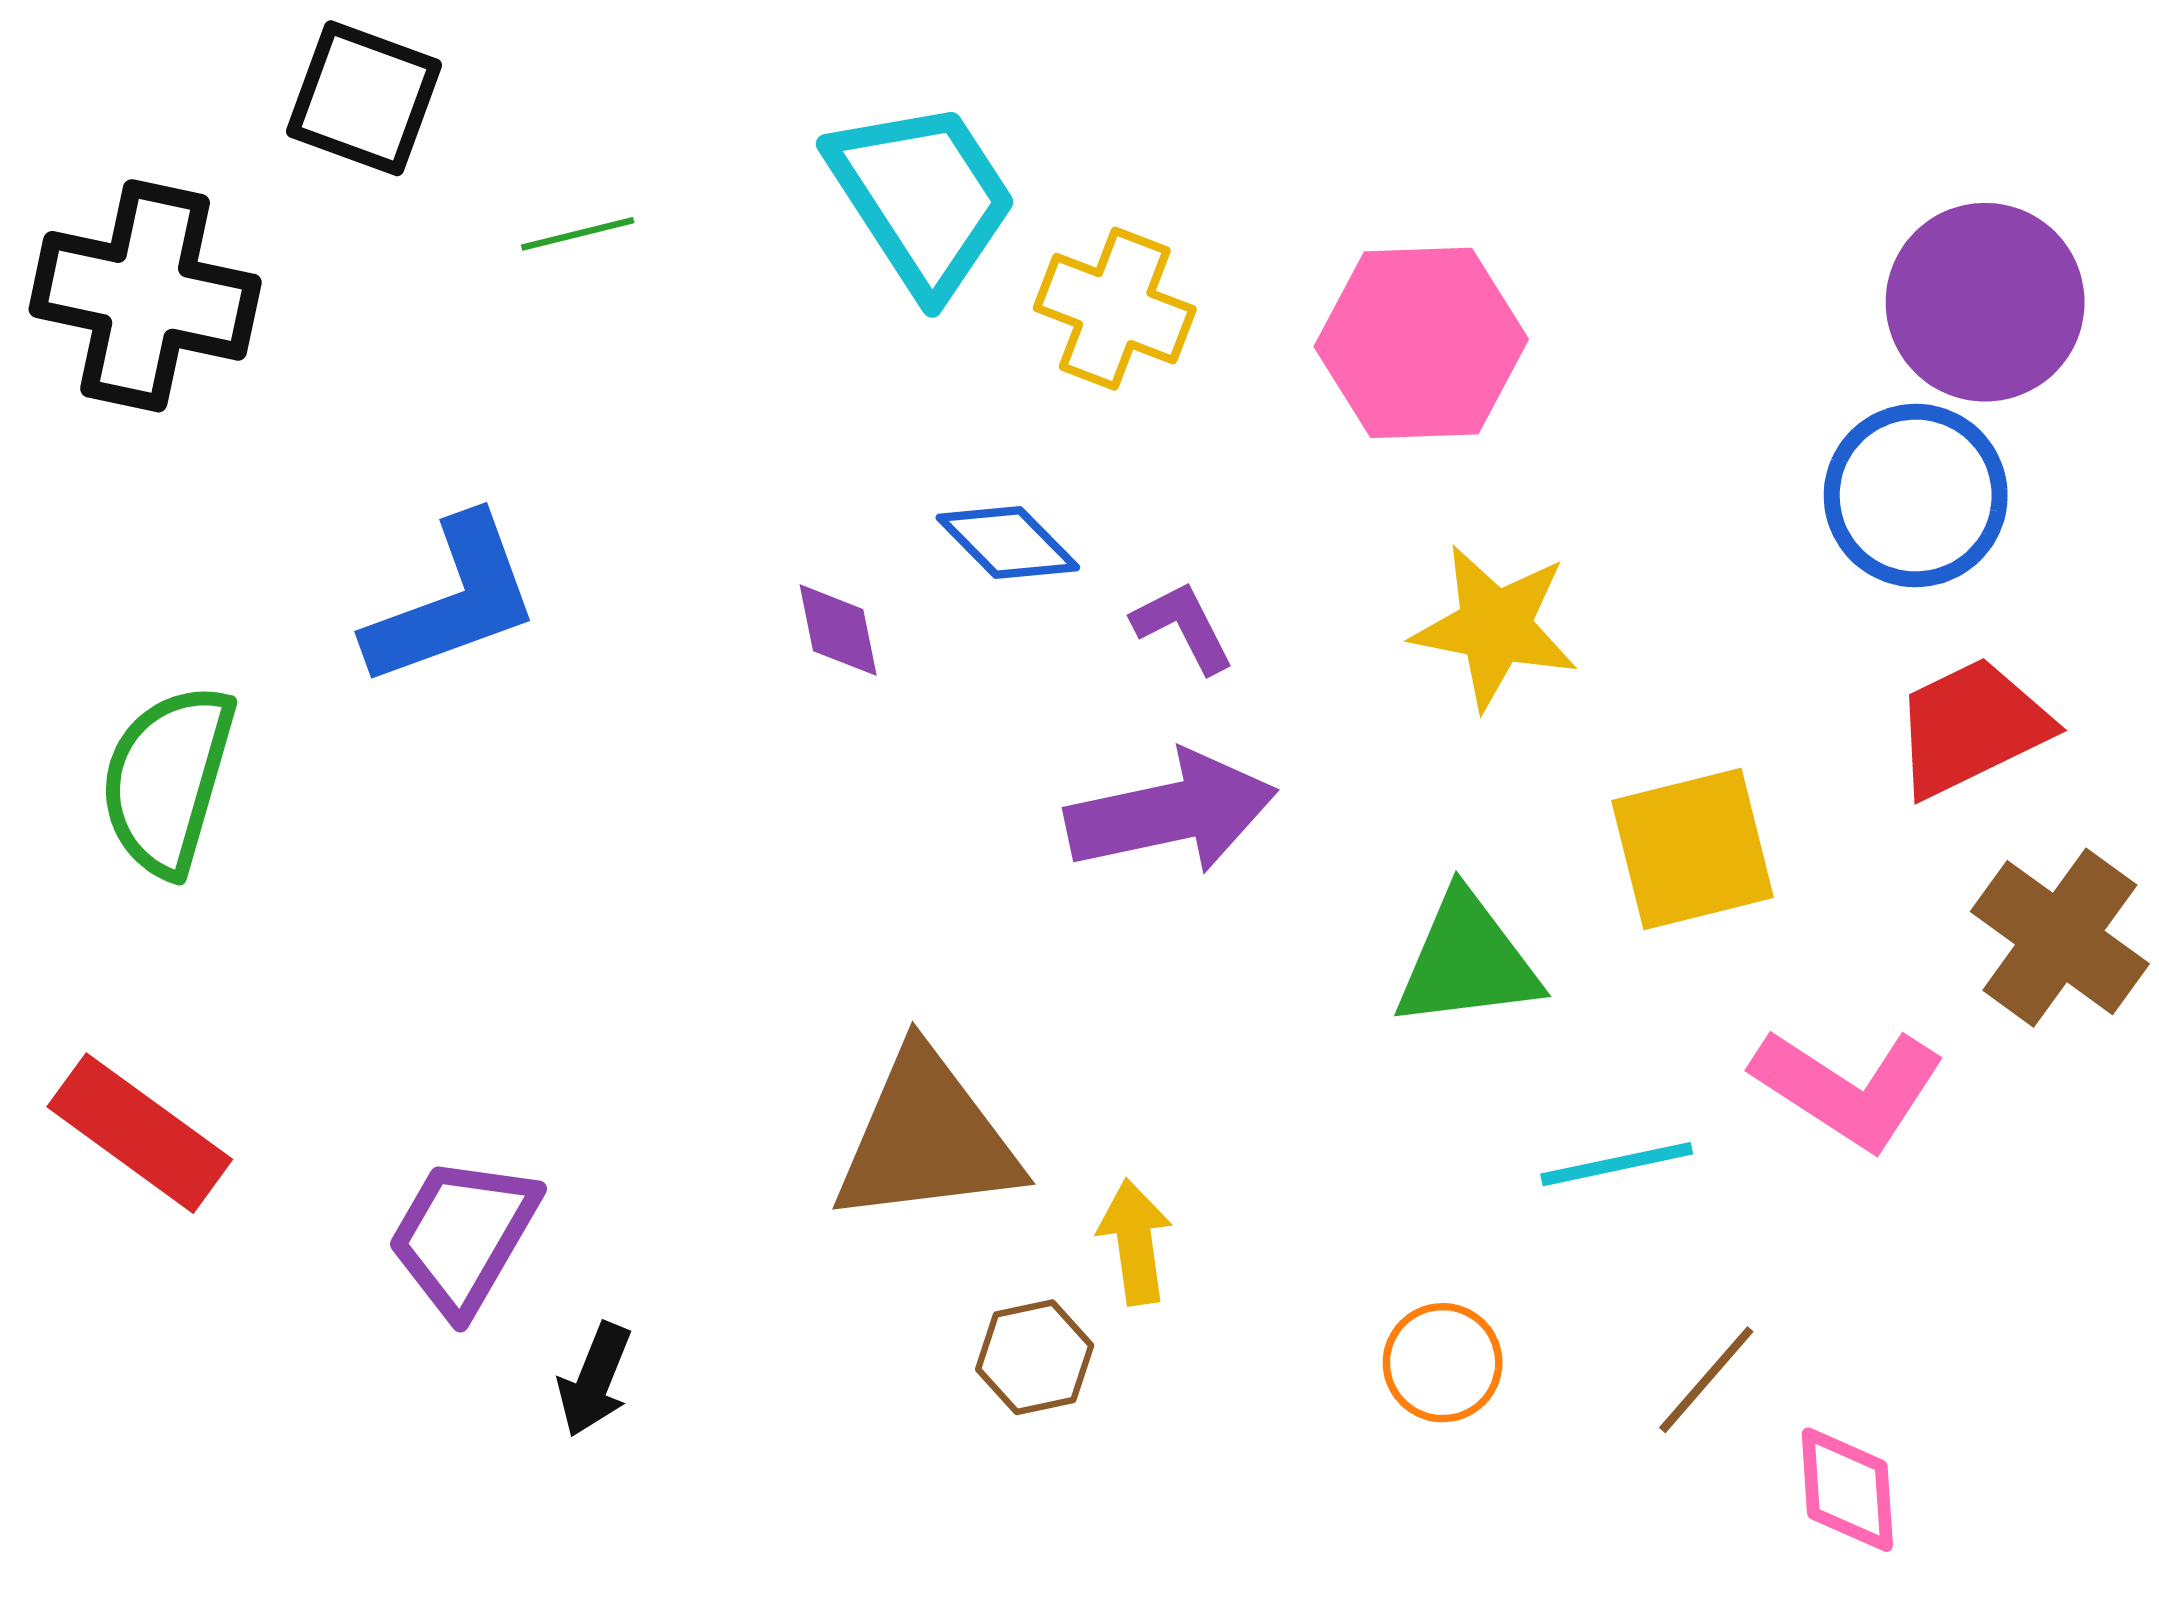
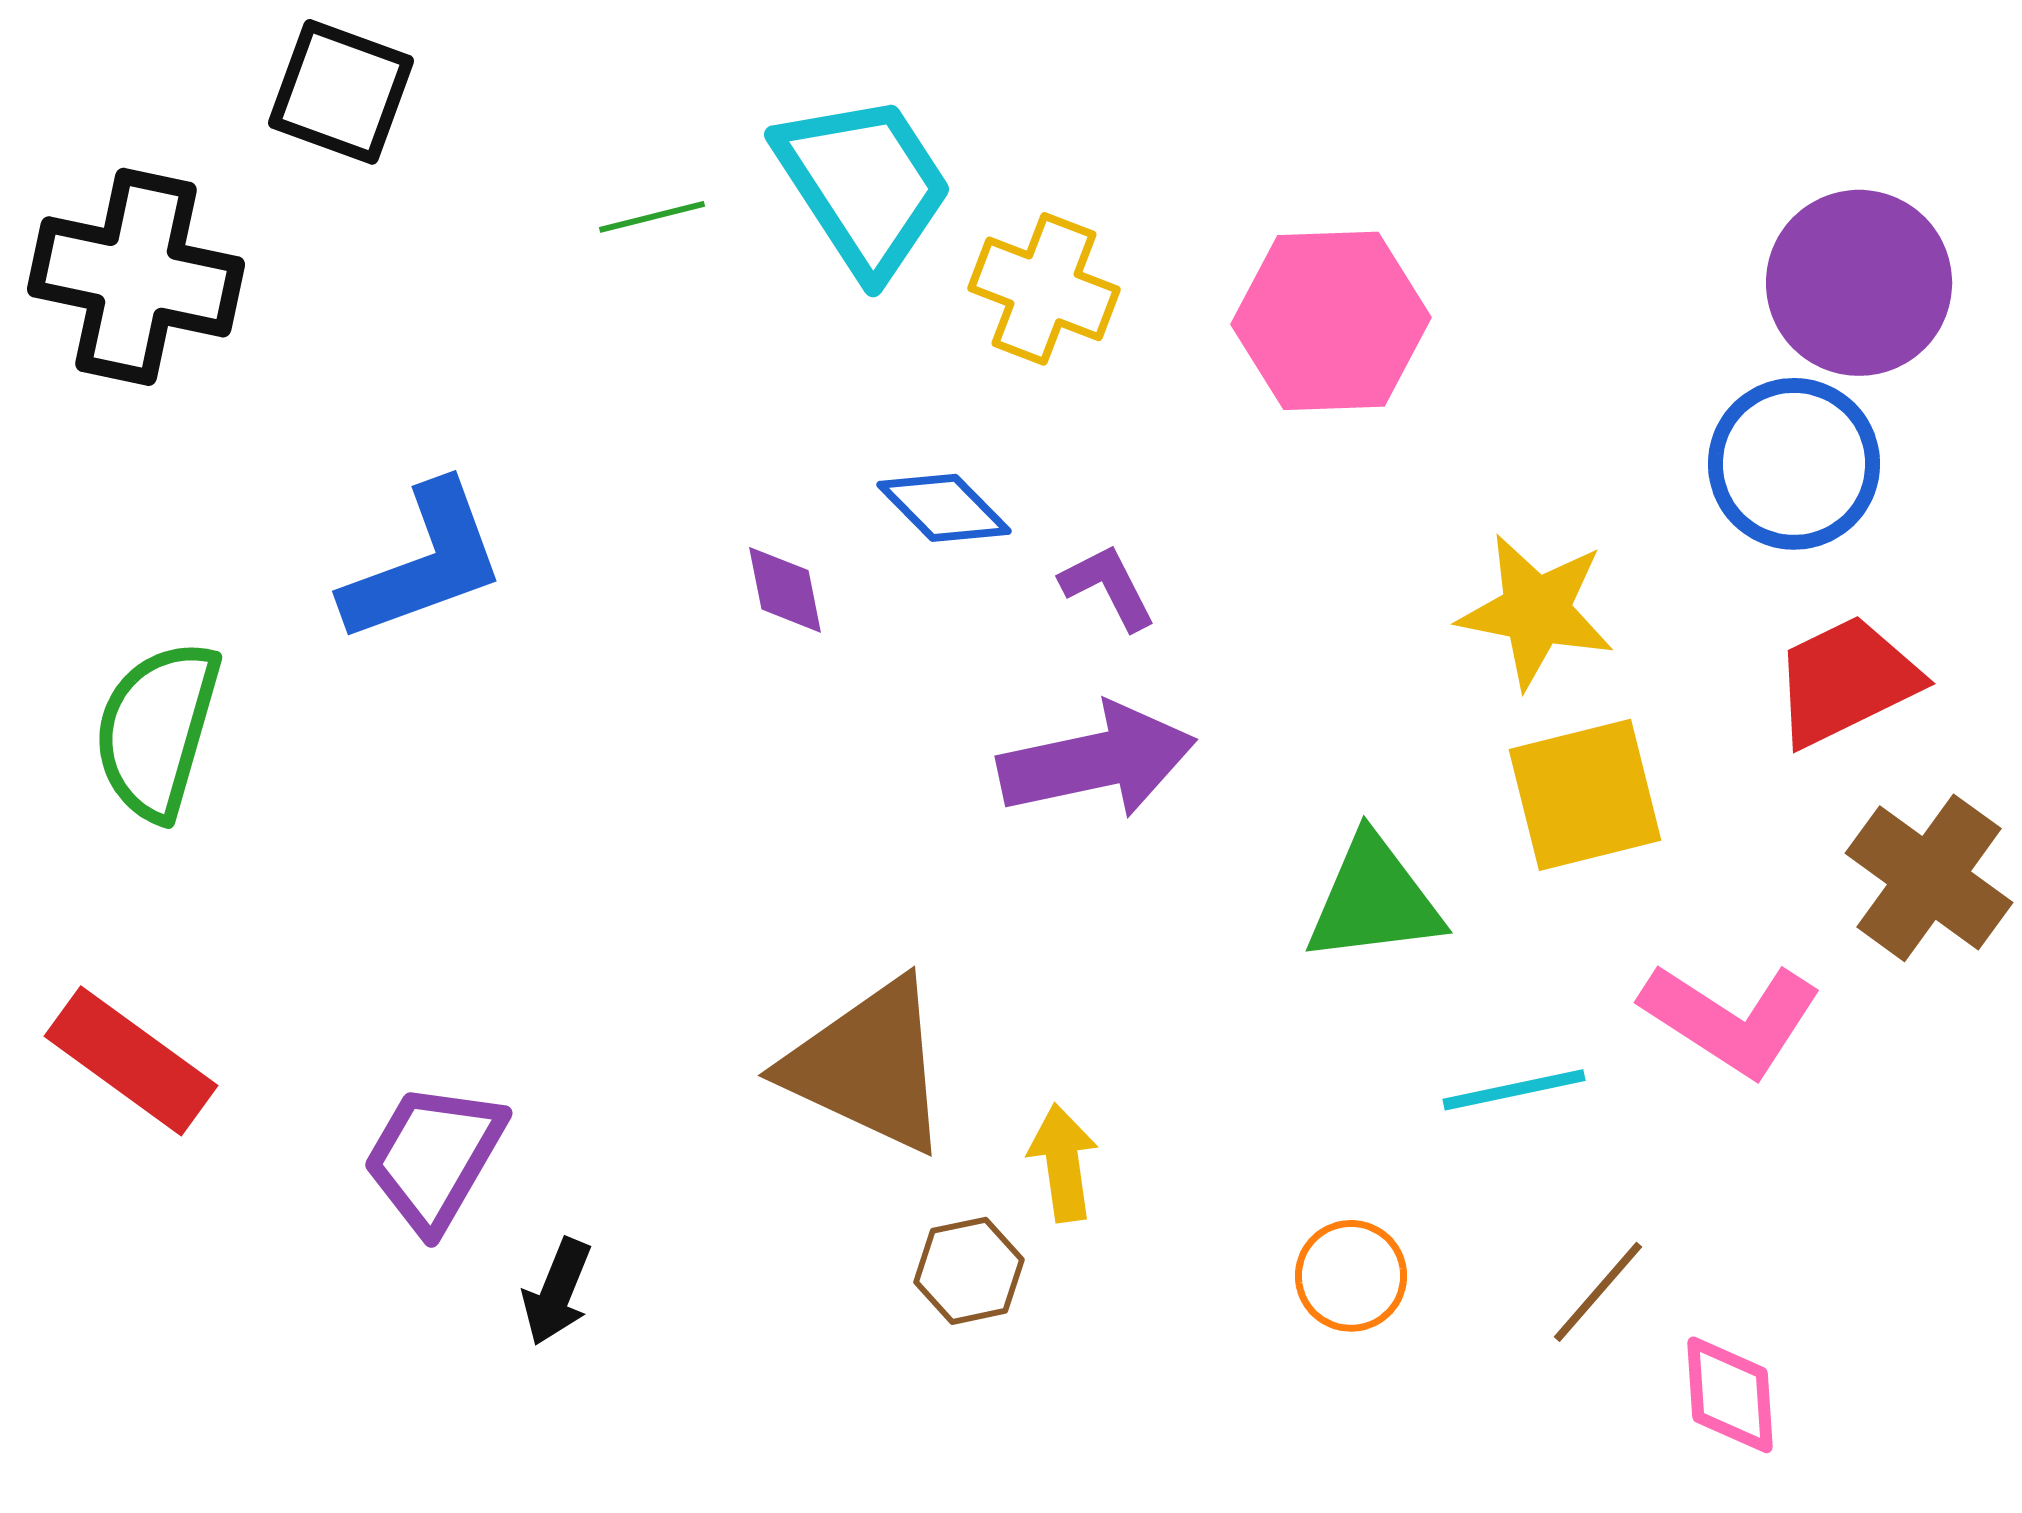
green line: (578, 234) -> (652, 217), moved
yellow star: (1495, 627) -> (1536, 611), moved
brown triangle: (927, 1138) -> (868, 1066), turned 32

